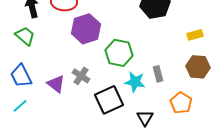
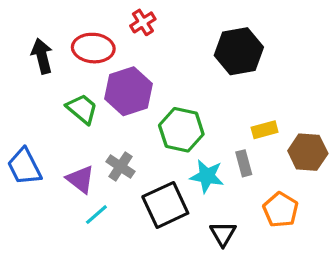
yellow rectangle: (195, 35) -> (265, 130), moved
green trapezoid: (25, 36) -> (82, 109), moved
cyan line: (20, 106) -> (96, 215), moved

